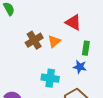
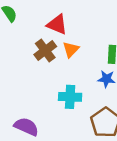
red triangle: (73, 22) -> (57, 24), moved

